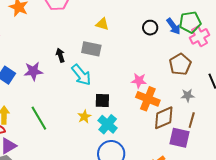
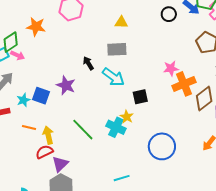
purple star: (33, 71) -> (66, 85), turned -30
orange cross: (148, 99) -> (184, 84), turned -30
cyan cross: (108, 124) -> (116, 127), moved

